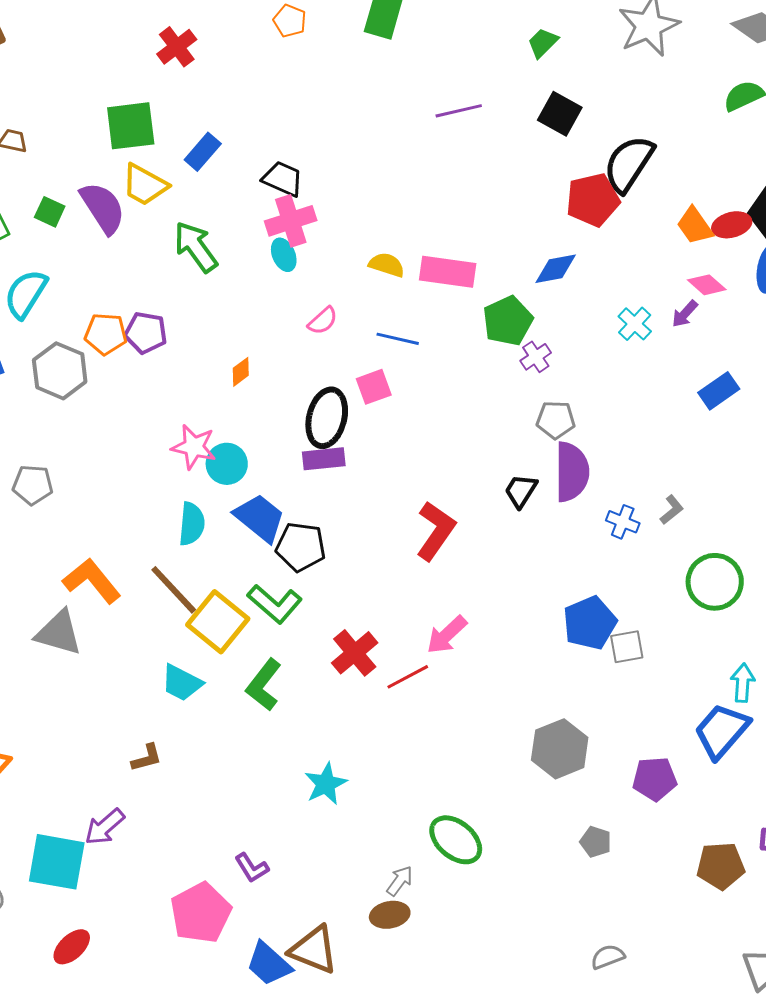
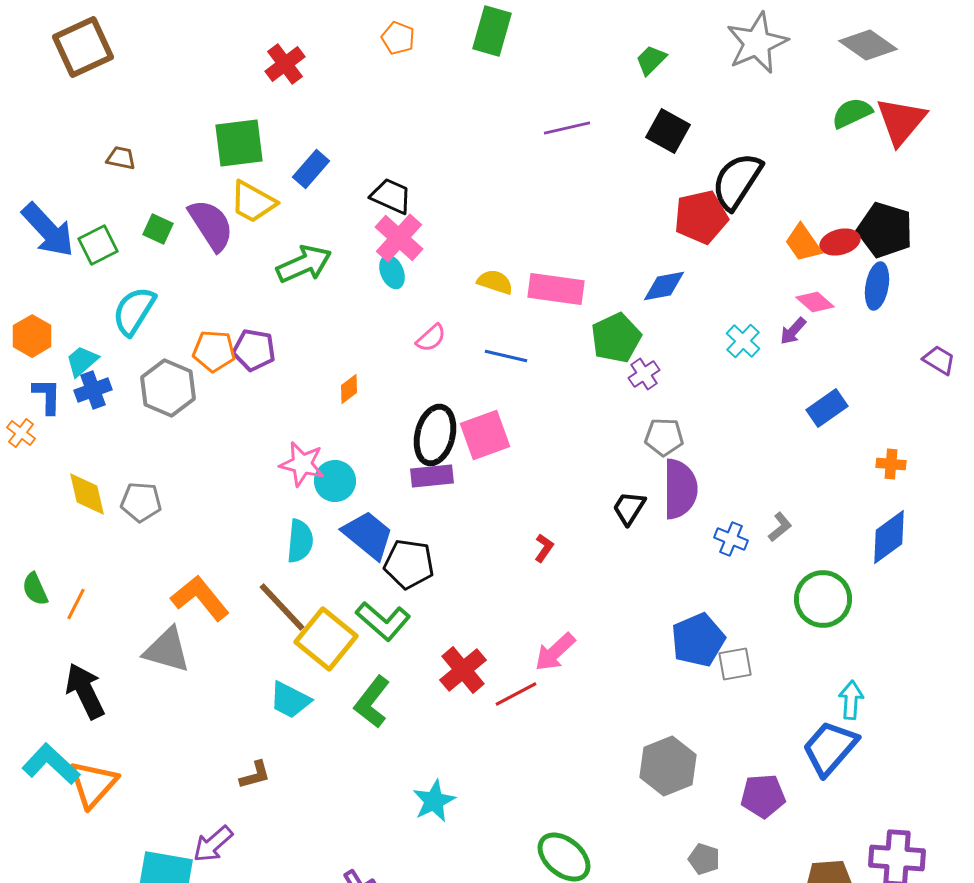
pink cross: (291, 221) -> (399, 238), turned -30
green arrow: (196, 247) -> (304, 264), turned 102
pink square: (374, 387) -> (485, 435), moved, size x1.4
red L-shape: (436, 531) -> (544, 548), size x0.5

